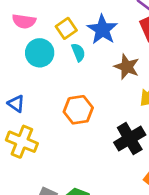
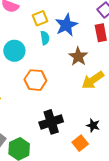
cyan circle: (40, 53) -> (14, 51), moved
black cross: (130, 139) -> (51, 122), moved

